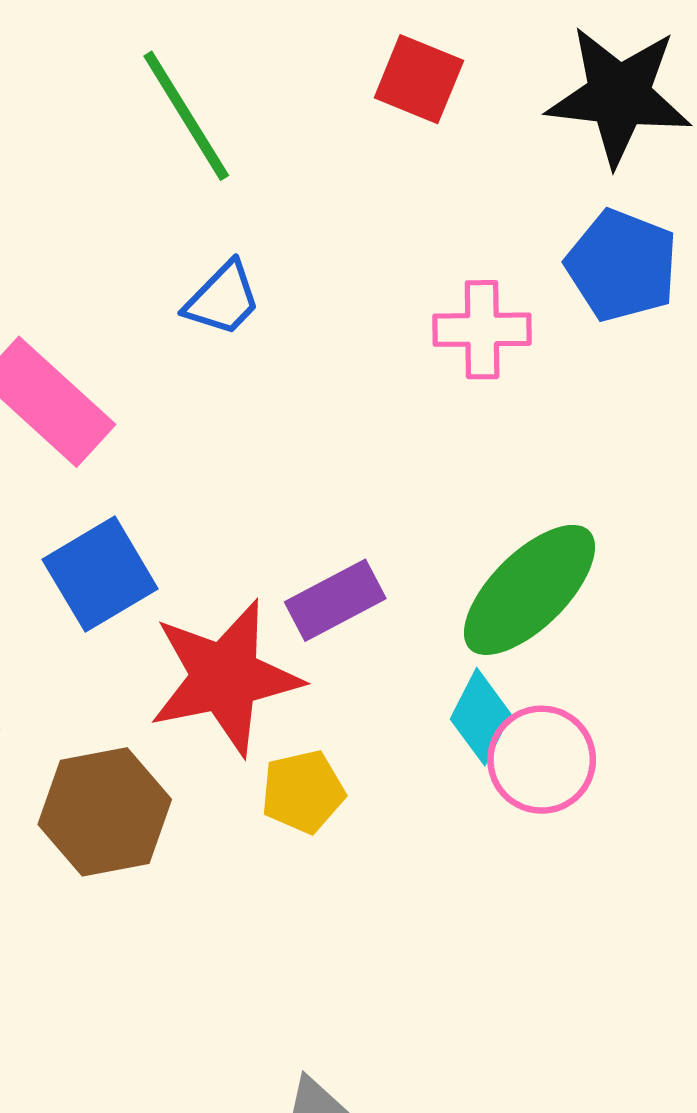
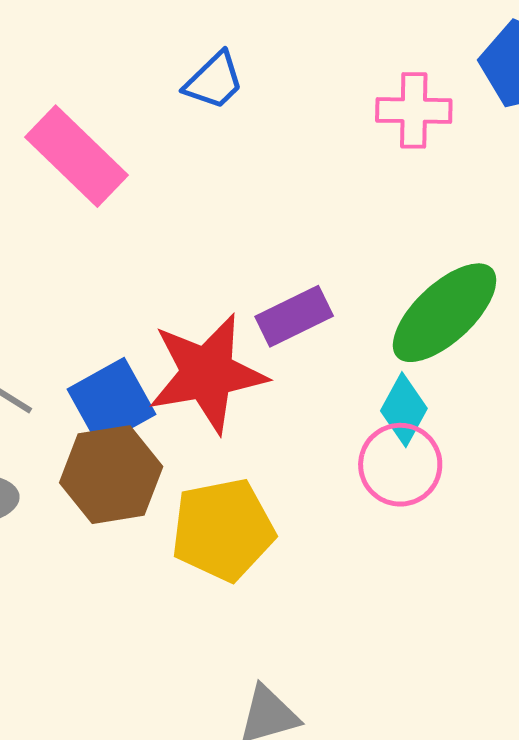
blue square: (100, 574) -> (112, 402), moved
pink circle: (542, 760) -> (400, 465), moved
yellow pentagon: (303, 792) -> (223, 530), moved, size x1.6

